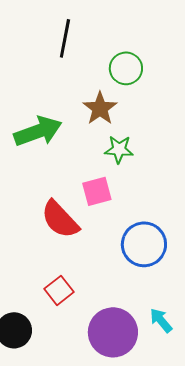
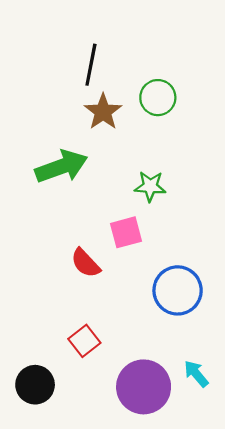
brown star: (100, 108) -> (103, 112), moved
red semicircle: (60, 219) -> (85, 263), size x0.7

